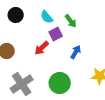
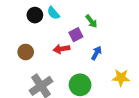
cyan semicircle: (47, 17) -> (53, 13), moved
red arrow: (42, 48) -> (62, 49), turned 35

